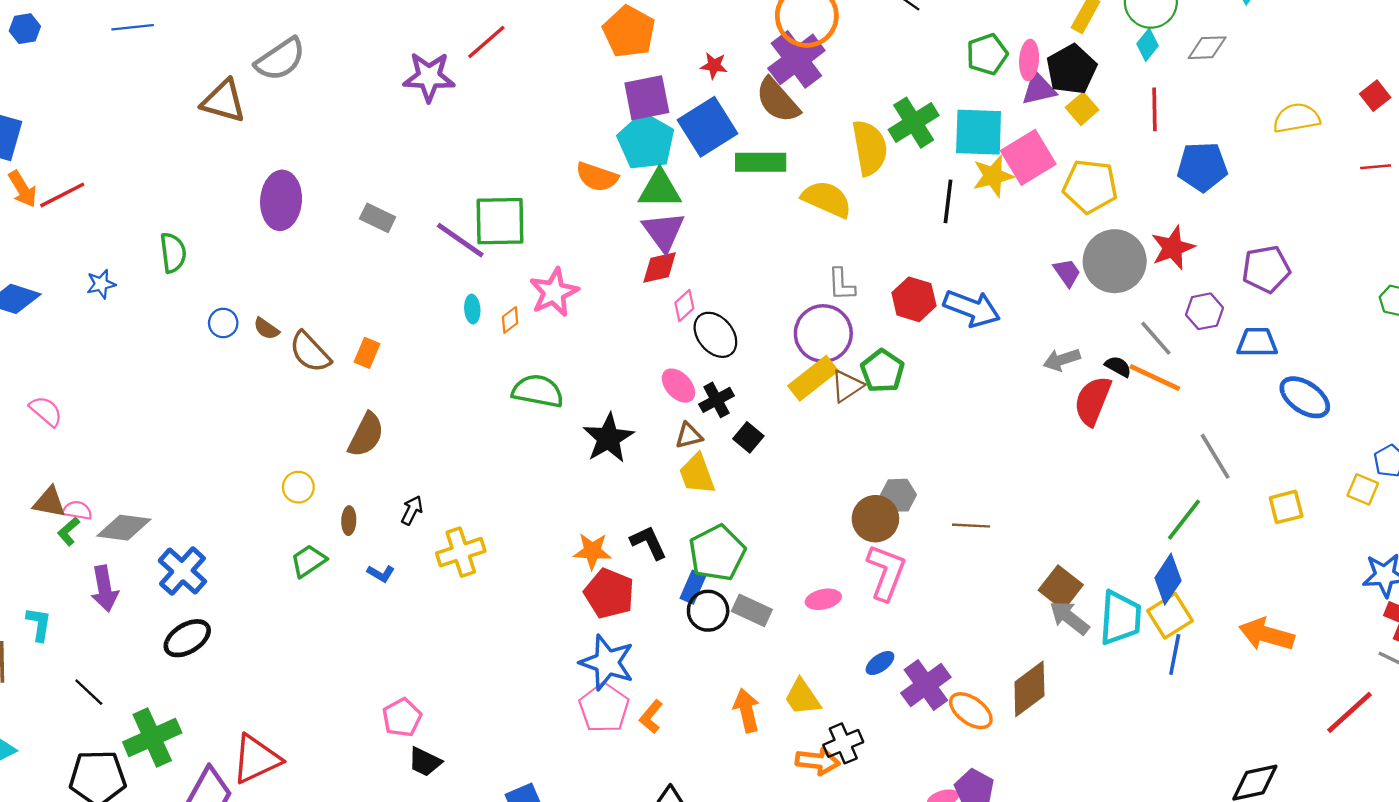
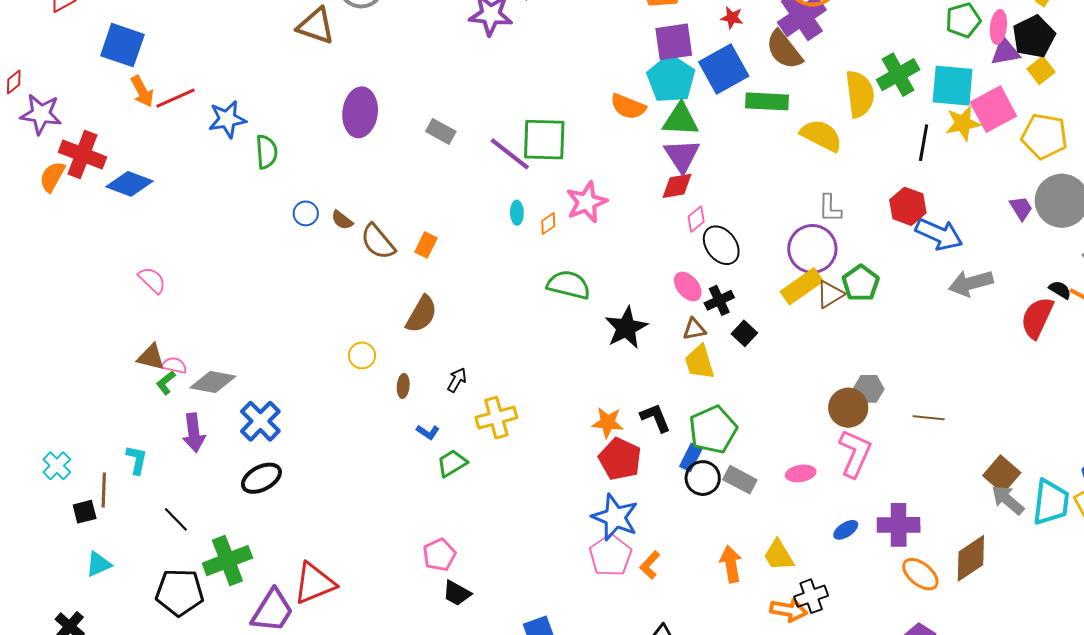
blue star: (101, 284) -> (227, 119), moved, size x1.5
red hexagon: (914, 299) -> (908, 206), moved
gray arrow: (1062, 360) -> (971, 283), moved, size x1.4
green trapezoid: (308, 561) -> (452, 463), moved
purple cross: (926, 685) -> (899, 525), moved, turned 33

